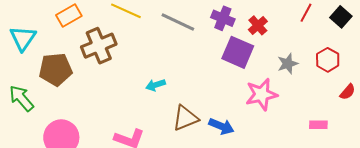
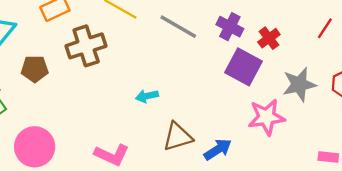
gray star: (288, 64) -> (299, 84), size x1.4
brown pentagon: (56, 69) -> (35, 69), size x0.7
blue arrow: (221, 126) -> (218, 149), turned -60

